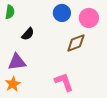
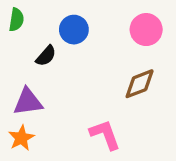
blue circle: (62, 13) -> (74, 30), moved
brown diamond: (76, 43) -> (140, 84), moved

